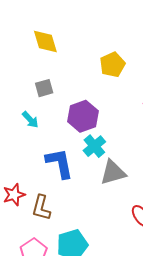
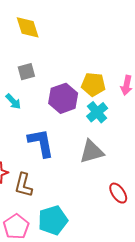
yellow pentagon: (112, 65) -> (93, 84), moved, turned 30
cyan cross: (94, 146) -> (97, 112), moved

